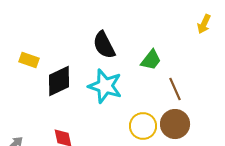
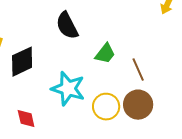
green trapezoid: (151, 60) -> (105, 54), moved
cyan star: (105, 86) -> (68, 89), moved

